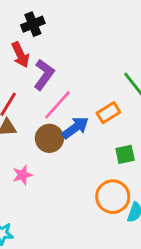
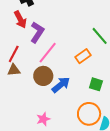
blue arrow: (75, 128) -> (61, 85), moved
green square: (125, 154) -> (96, 84), turned 32
pink star: (22, 175) -> (43, 119), moved

